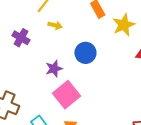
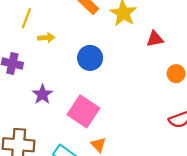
purple star: (54, 69) -> (42, 94), moved

